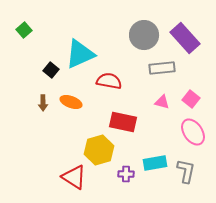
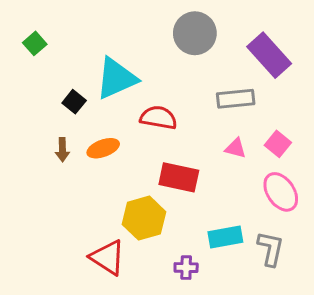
gray circle: (144, 35) -> (195, 33), moved
orange ellipse: (71, 102) -> (103, 148), turned -40
purple cross: (126, 174) -> (186, 268), moved

